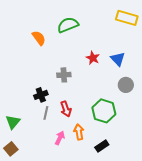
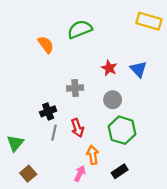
gray circle: (126, 85) -> (113, 100), moved
pink arrow: (60, 138) -> (80, 174), moved
brown square: (11, 149) -> (28, 174), moved

